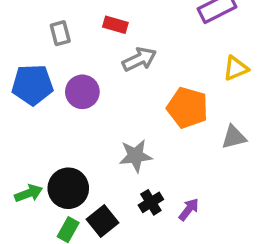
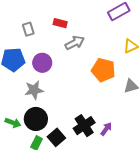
gray star: (136, 156) -> (34, 90), moved
green arrow: (29, 193) -> (13, 123), turned 42
black cross: (151, 202) -> (84, 126), size x1.5

